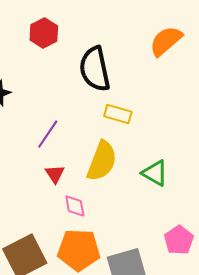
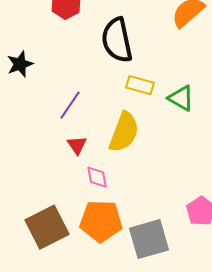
green triangle: (155, 173) -> (181, 98), moved

